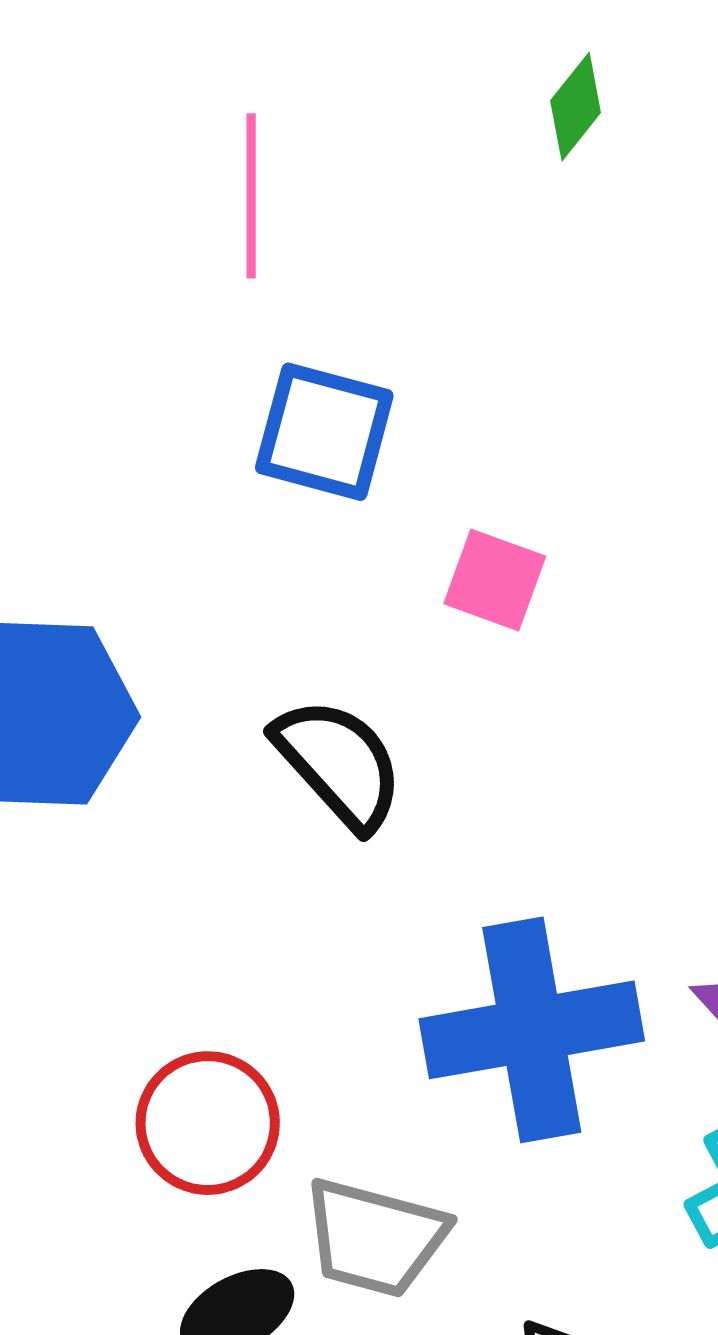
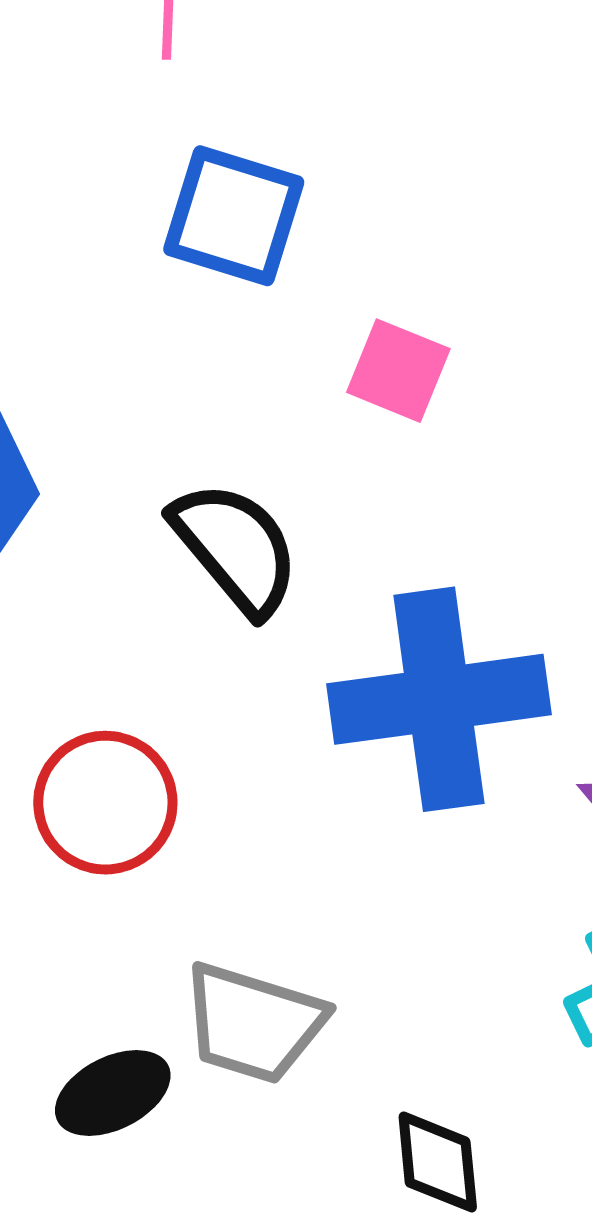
blue cross: (532, 1030) -> (439, 699), moved
red circle: (208, 1123) -> (105, 803), moved

